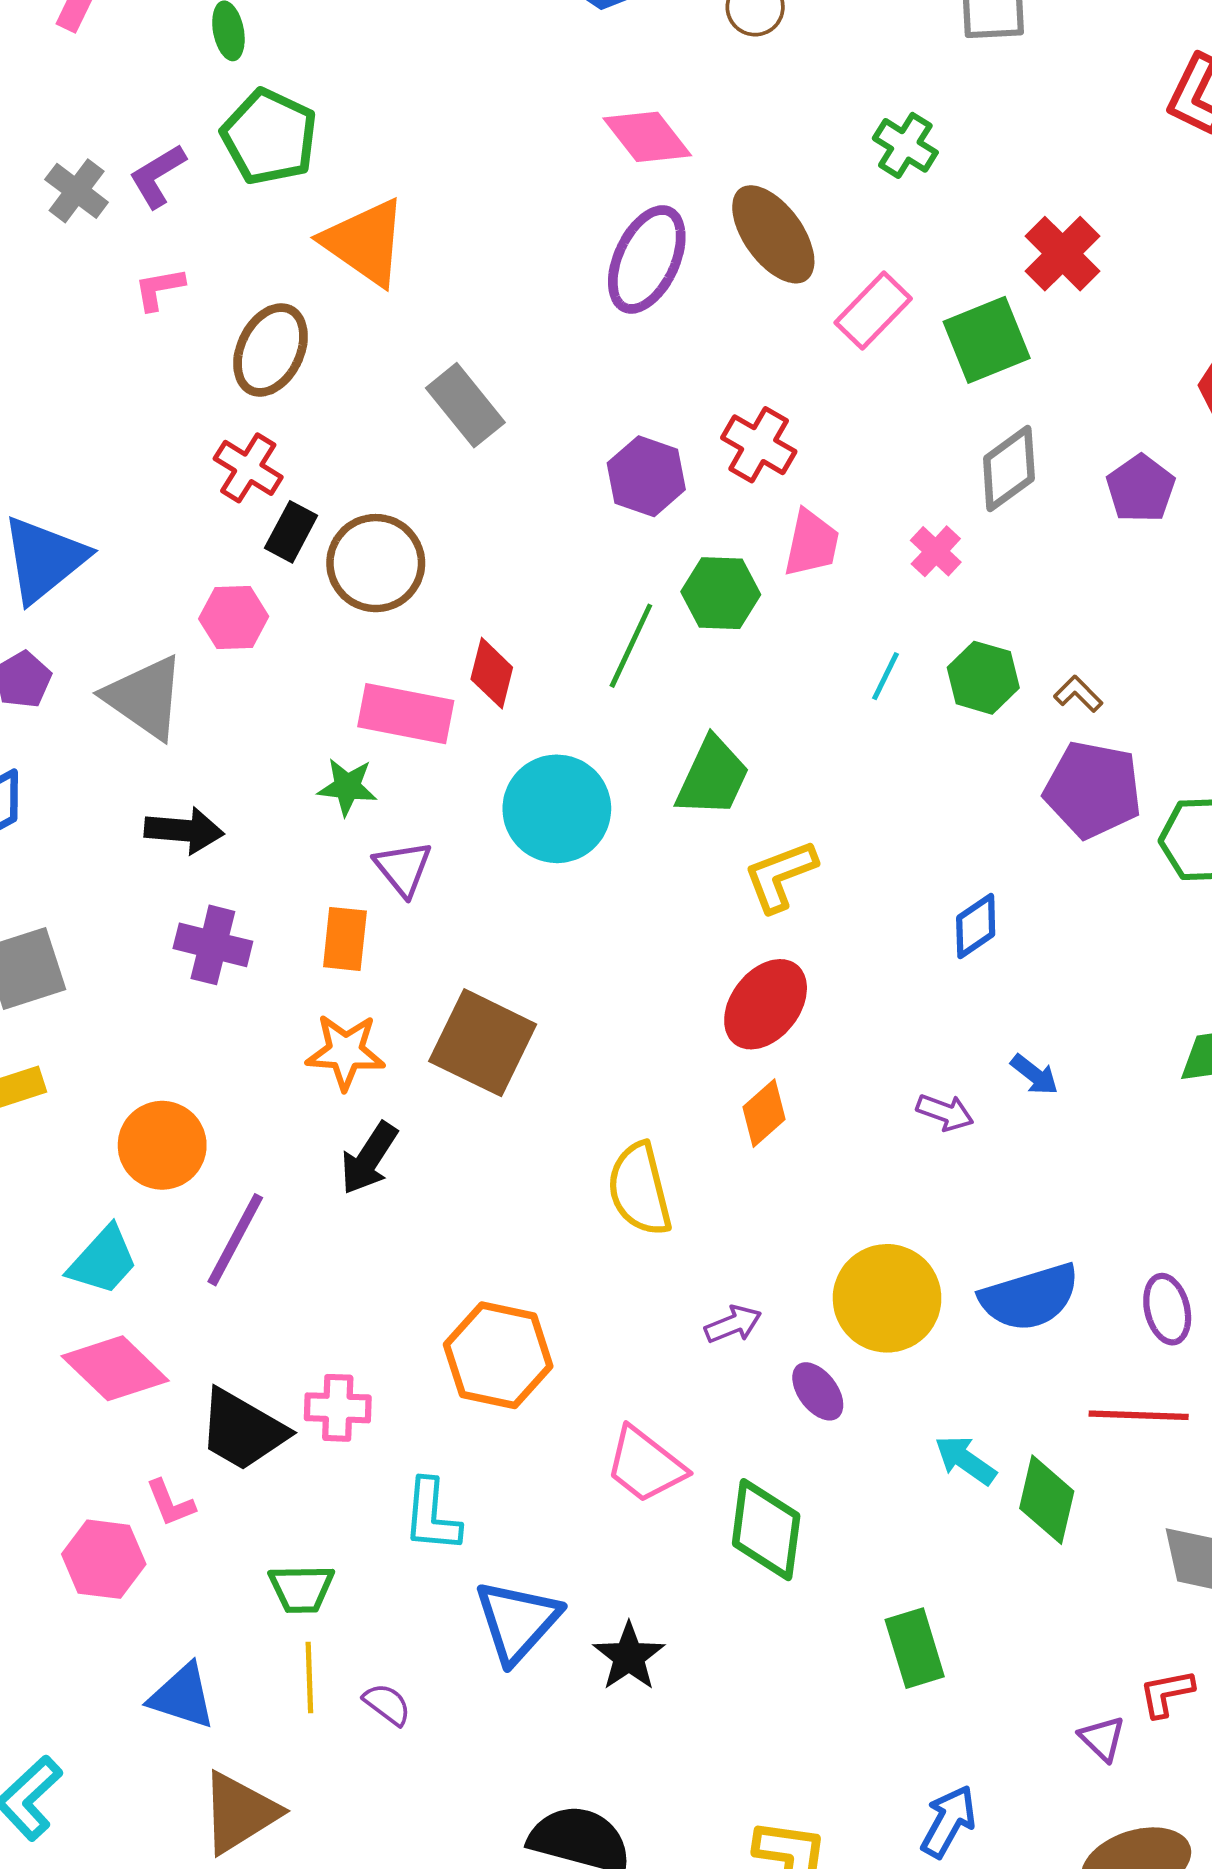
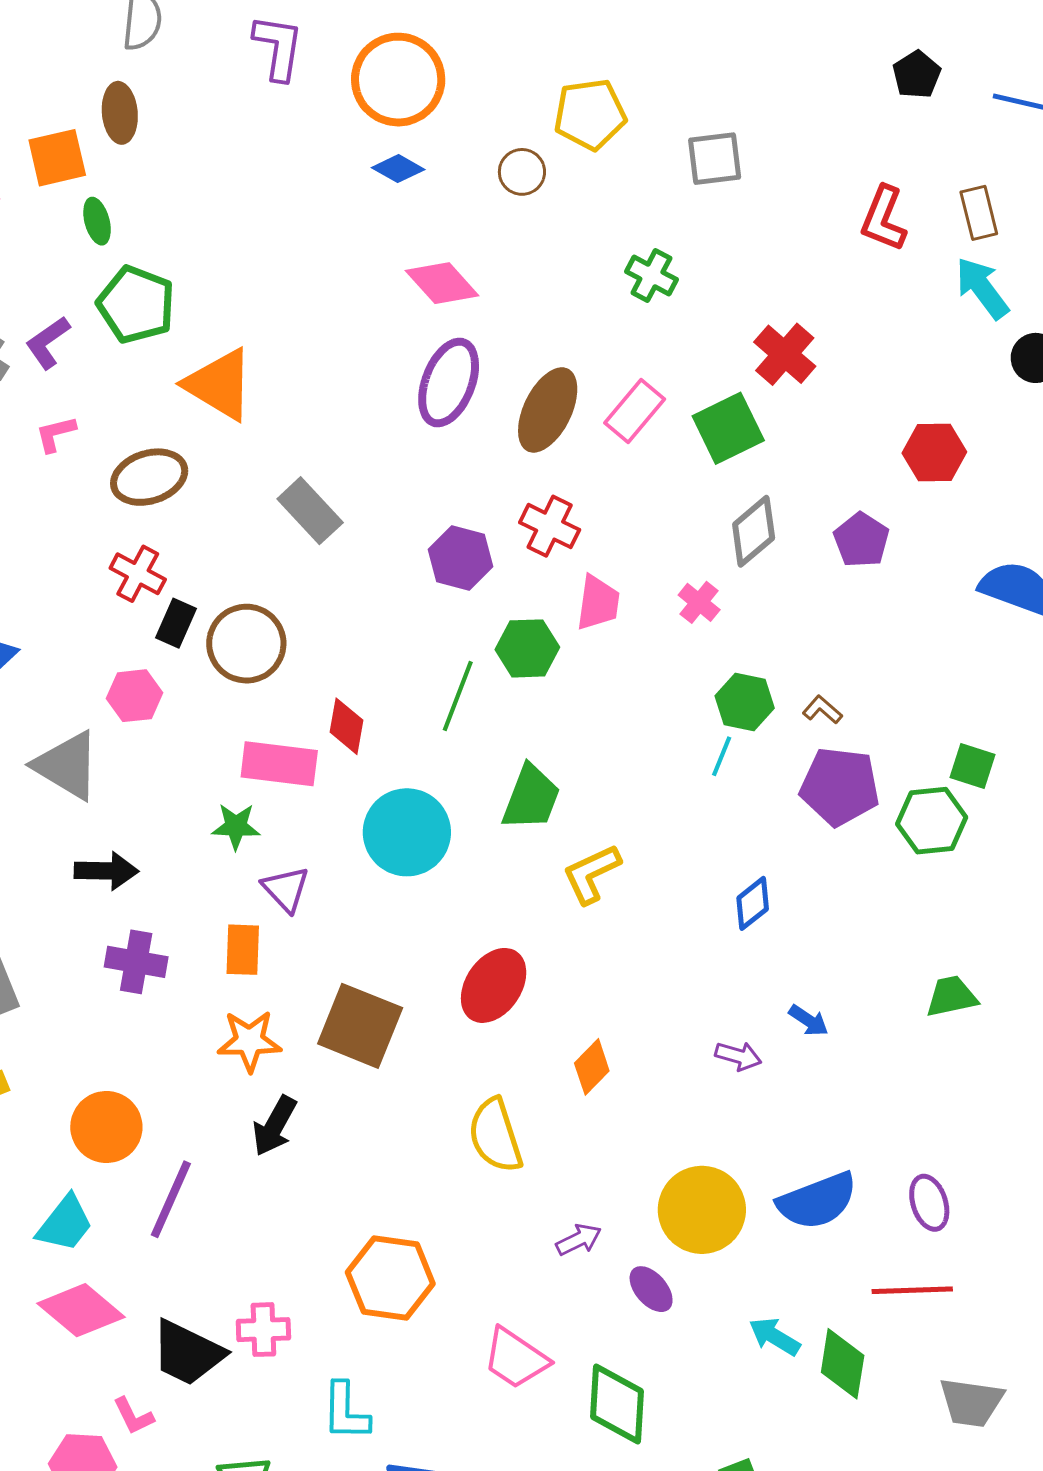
brown ellipse: (773, 234) -> (548, 410), moved, turned 66
brown ellipse: (271, 350) -> (149, 477), turned 50
cyan line: (886, 676) -> (722, 756), moved
red ellipse: (766, 1004) -> (494, 985), moved

